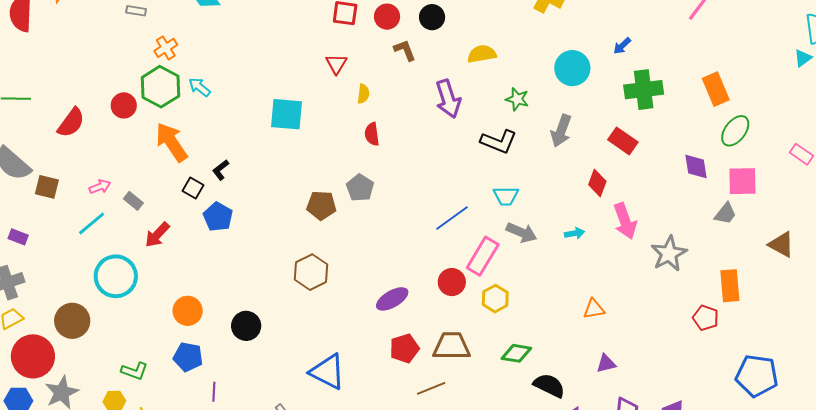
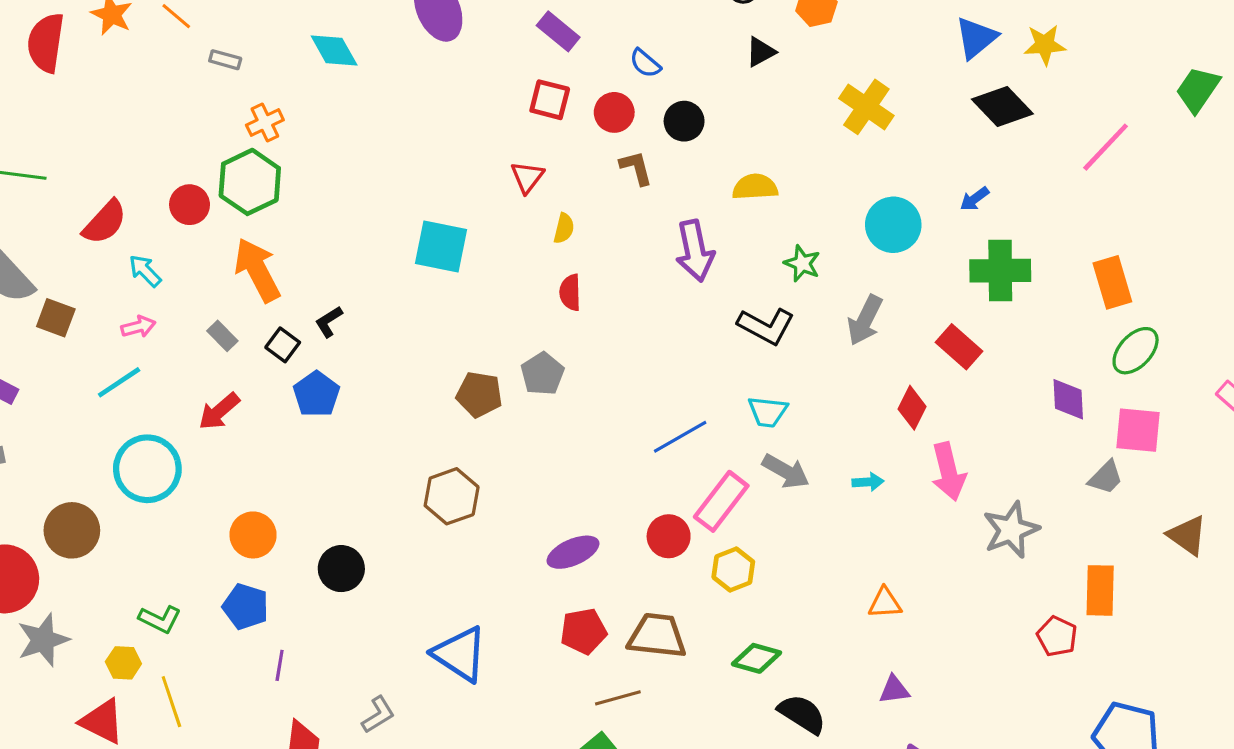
cyan arrow: (199, 87) -> (145, 271), moved
gray rectangle: (133, 201) -> (222, 336), moved

